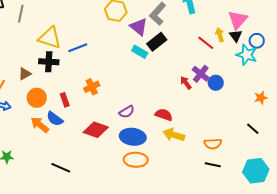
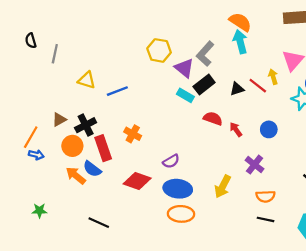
black triangle: (236, 36) -> (237, 89), moved, turned 48
yellow triangle: (50, 38) -> (87, 80), size x0.7
black cross: (49, 62) -> (86, 125), moved, turned -30
purple cross: (201, 74) -> (255, 165), moved
orange cross: (92, 87) -> (133, 134), turned -35
red rectangle: (65, 100) -> (103, 148), size x1.6
red semicircle: (164, 115) -> (213, 118), moved
yellow arrow: (174, 135) -> (223, 186), turned -80

